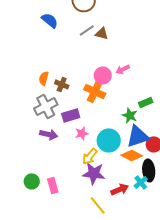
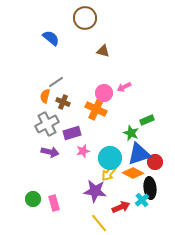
gray line: (87, 30) -> (56, 82), moved
yellow arrow: (90, 156) -> (109, 173), moved

